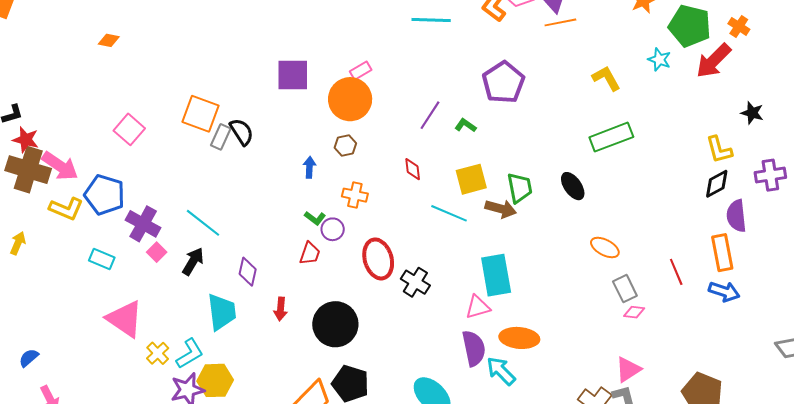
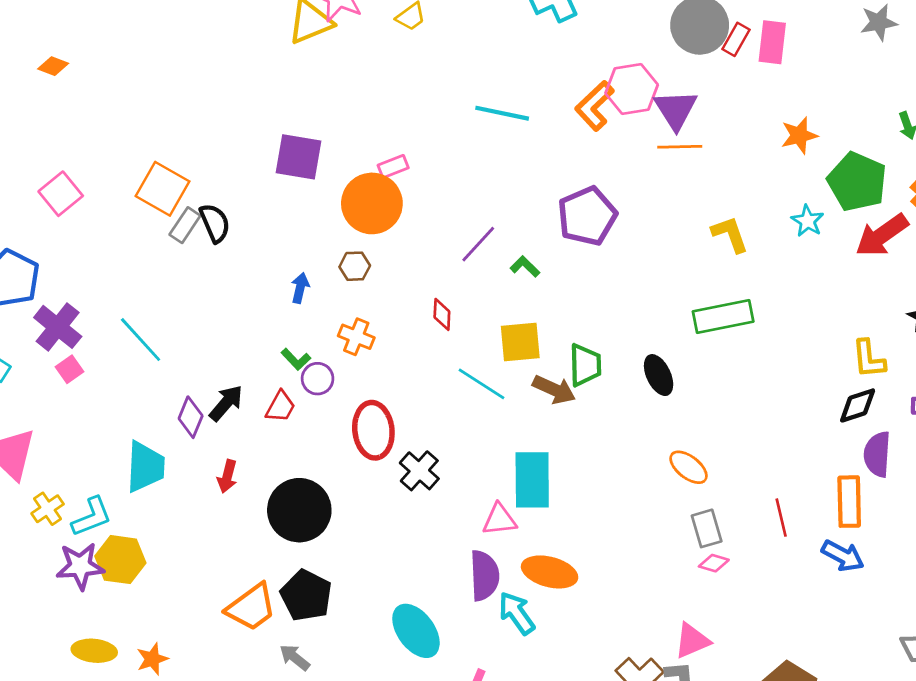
black arrow: (193, 261) -> (226, 403), moved

